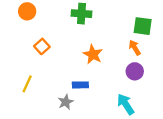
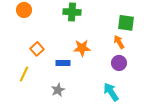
orange square: (42, 46) -> (37, 49), moved
orange star: (93, 54) -> (82, 48), turned -30
blue rectangle: (80, 85) -> (63, 63), moved

